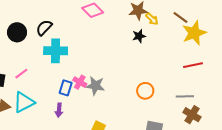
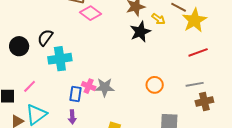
yellow arrow: (152, 19) -> (158, 19), moved
black star: (139, 36) -> (140, 32), size x1.5
brown cross: (192, 115) -> (204, 101), turned -36

